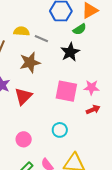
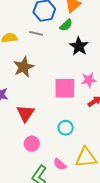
gray line: (41, 39) -> (36, 33), moved
black star: (70, 52) -> (79, 46), moved
red triangle: (23, 96) -> (26, 113), moved

